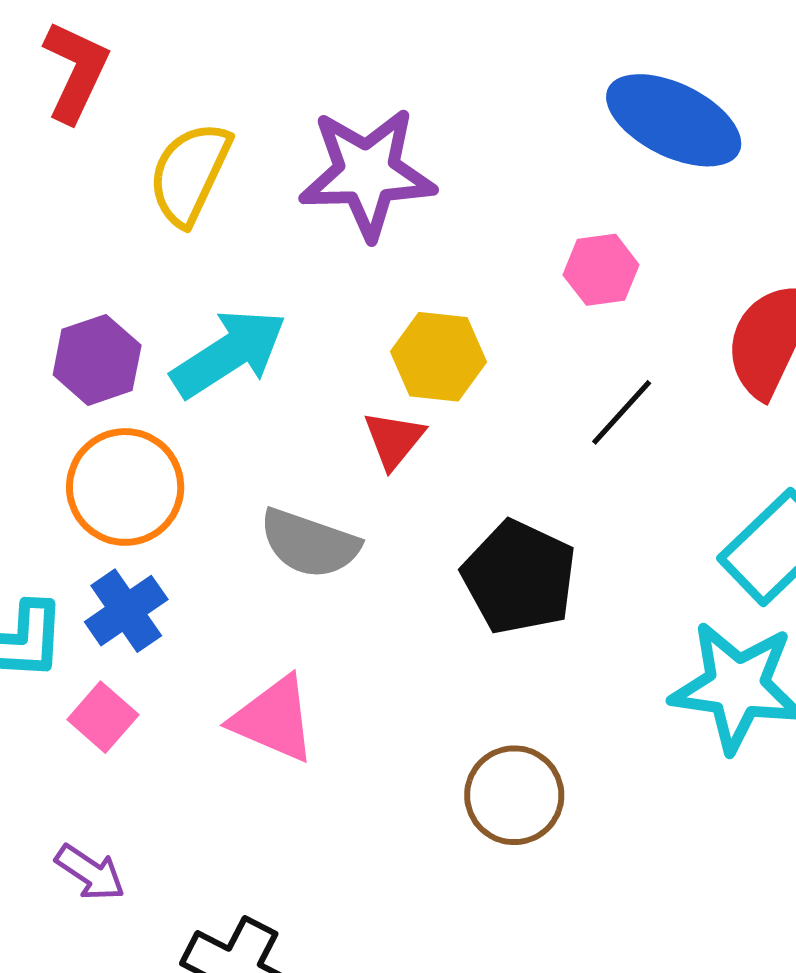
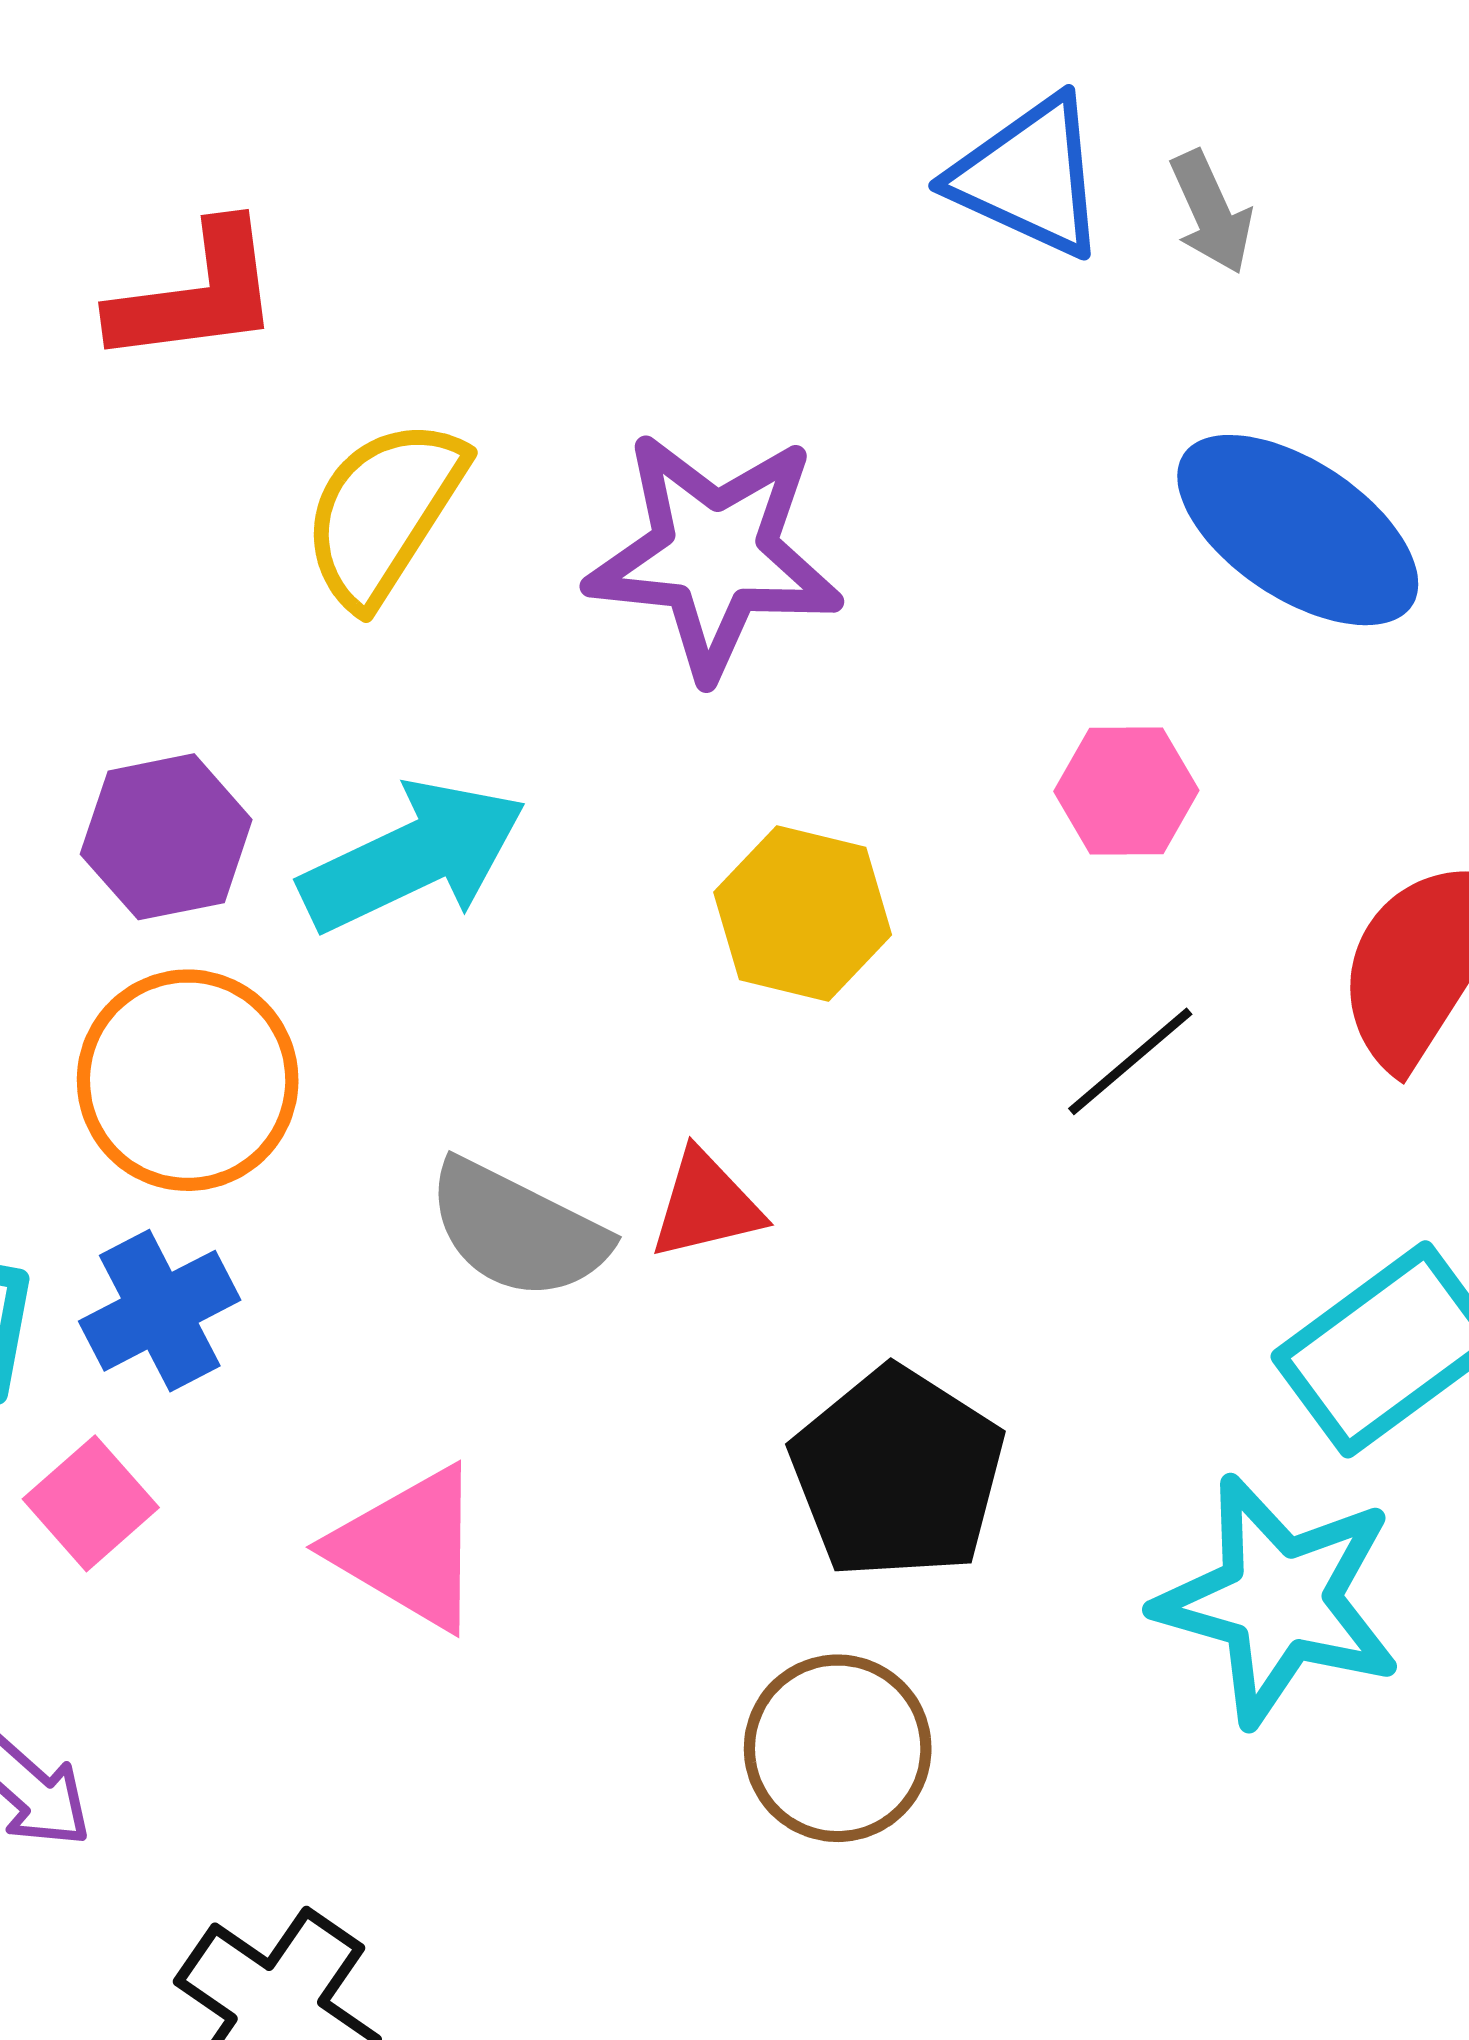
red L-shape: (76, 71) -> (196, 294), turned 50
red triangle: (394, 440) -> (706, 1205), moved, turned 30
black pentagon: (519, 577) -> (898, 1473), moved

